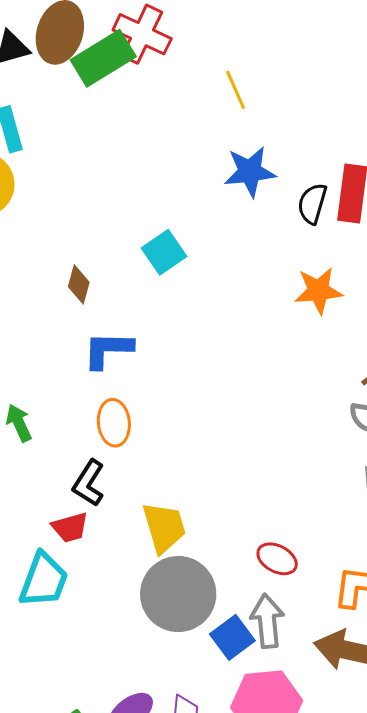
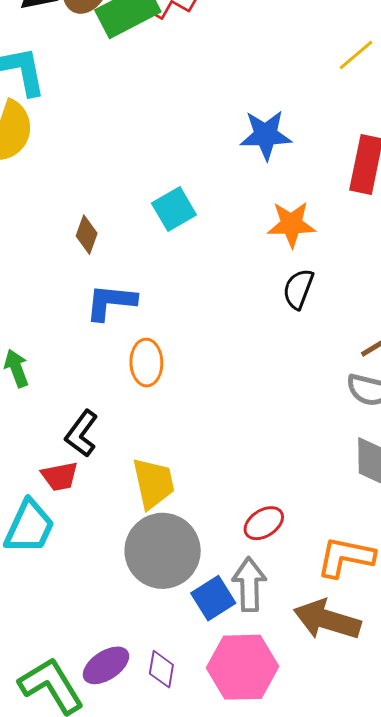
yellow line: (235, 90) -> (356, 55), moved, turned 69
black semicircle: (312, 204) -> (298, 289), moved
orange star: (318, 291) -> (291, 224), moved
orange ellipse: (114, 423) -> (146, 363), moved
red ellipse: (277, 559) -> (264, 523), turned -66

